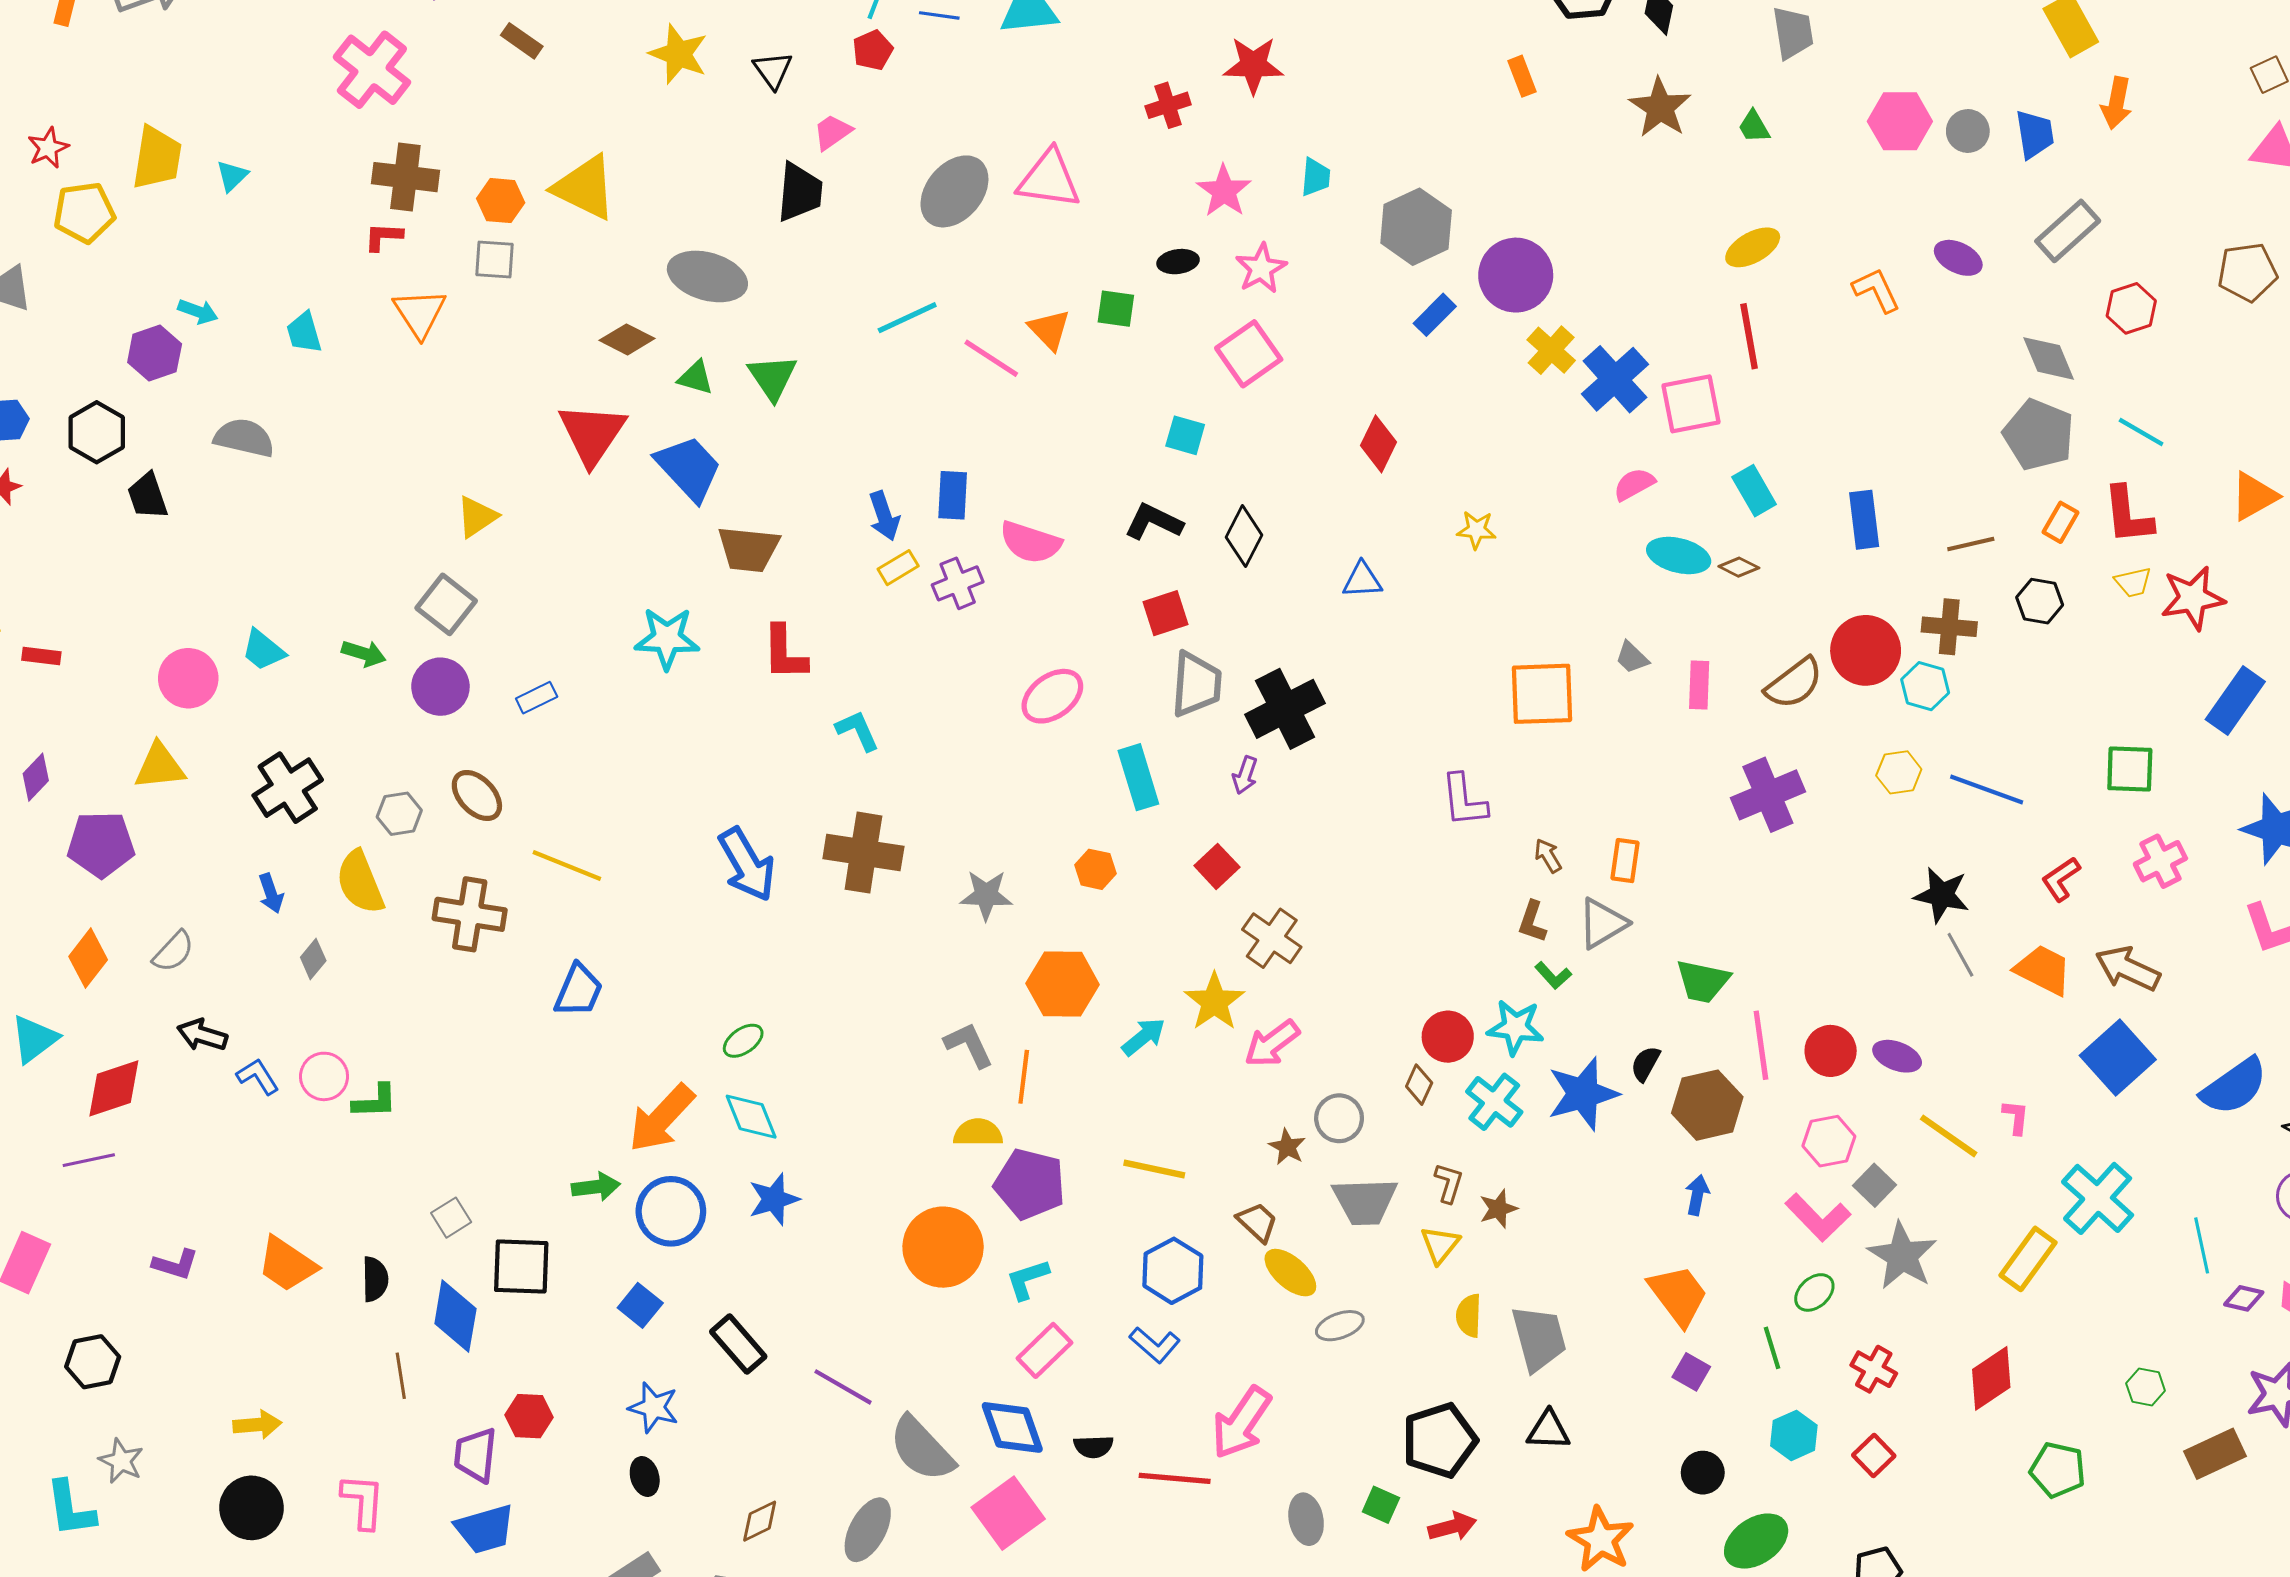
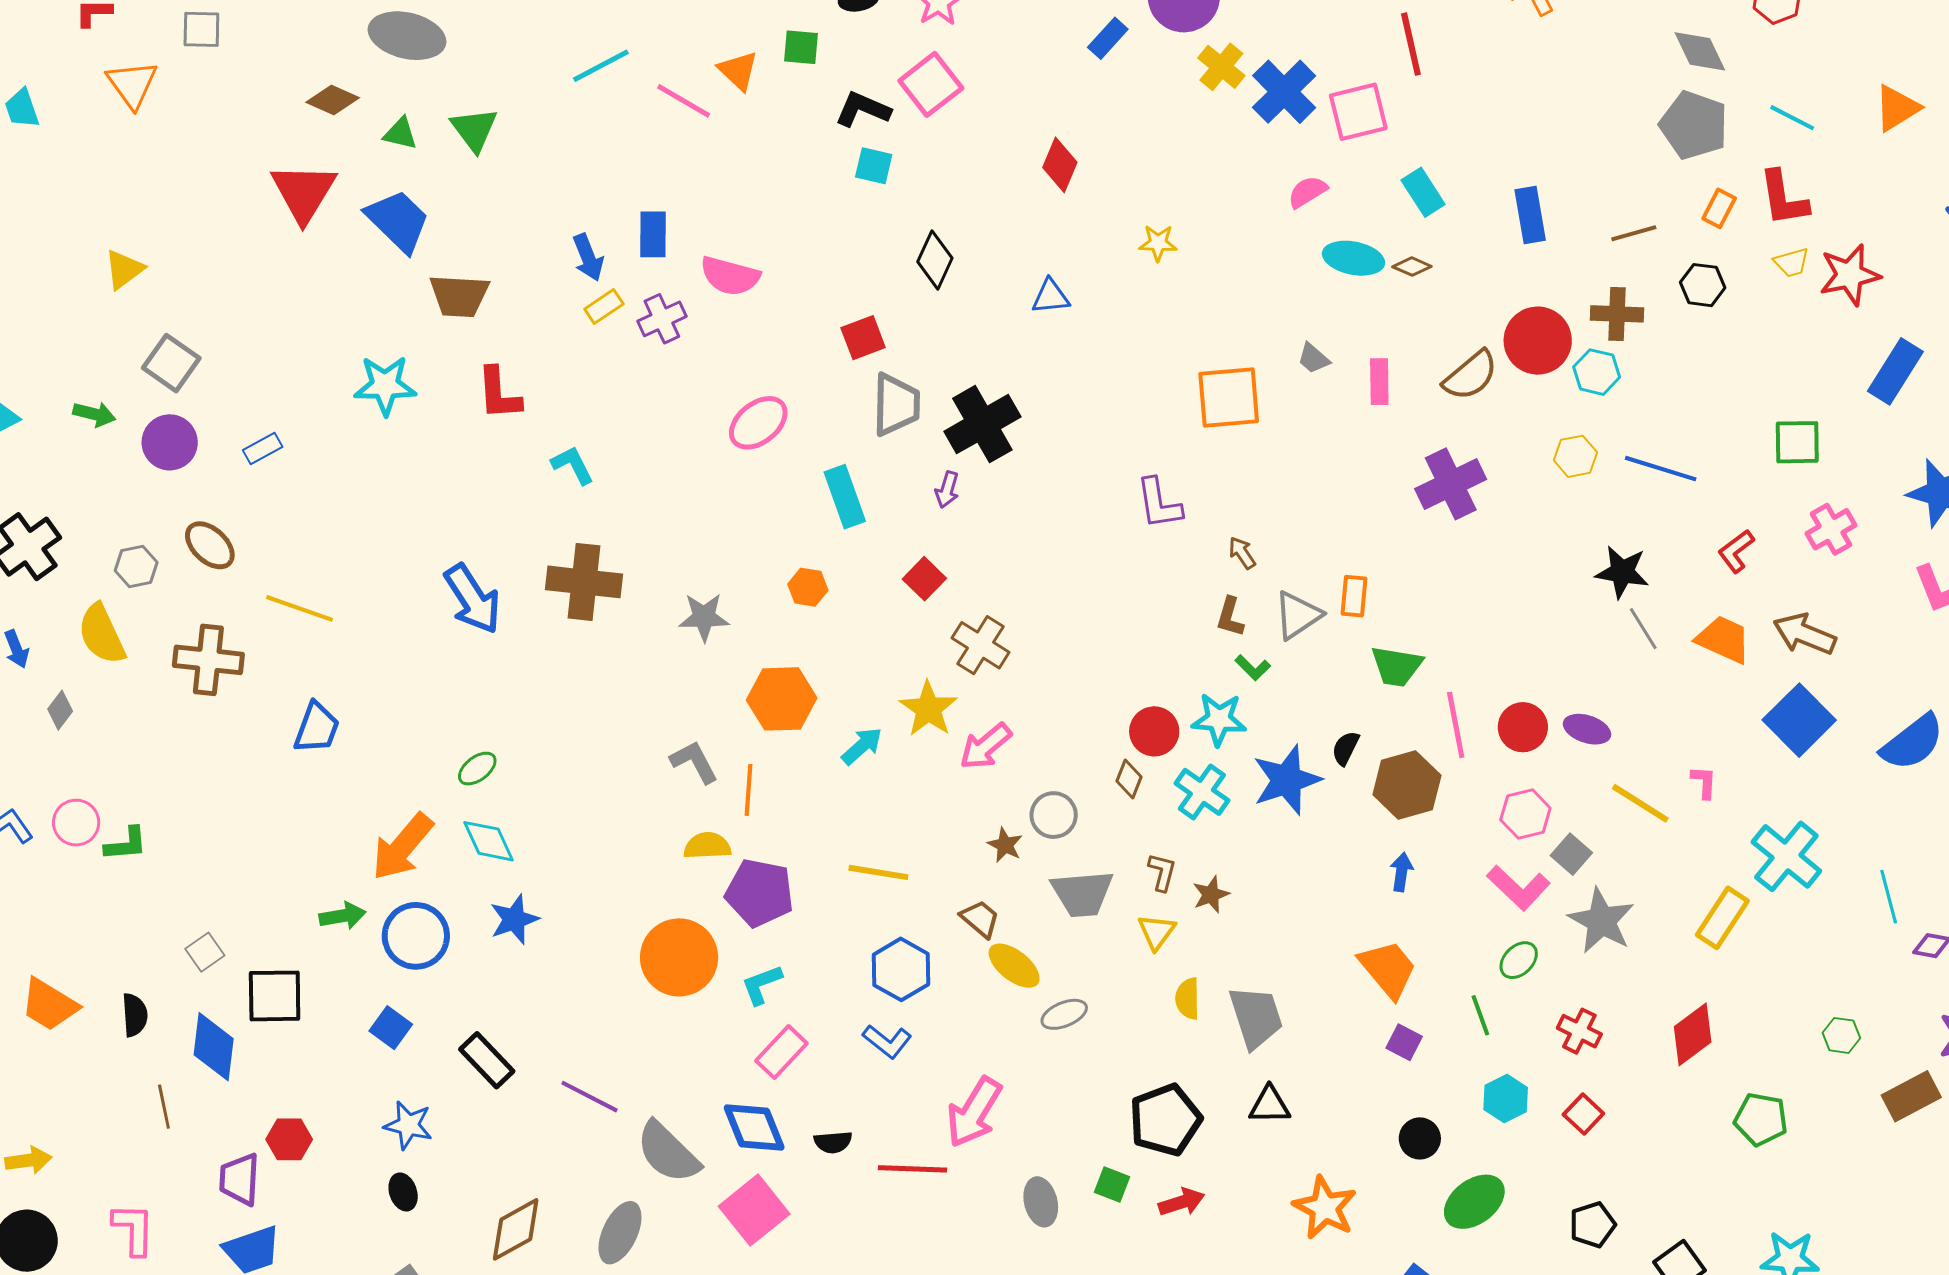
orange triangle: (2254, 496) -> (1897, 108), moved
yellow triangle: (477, 517) -> (124, 269), moved
black L-shape: (1154, 522) -> (863, 109), moved
orange rectangle: (1625, 861) -> (1354, 596), moved
brown diamond: (760, 1521) -> (516, 1229), size x1.5

